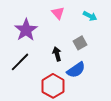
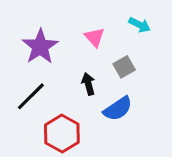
pink triangle: (58, 13) -> (95, 37), moved
red hexagon: (53, 86) -> (62, 134), moved

